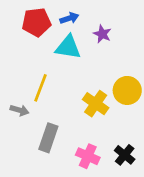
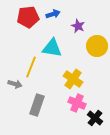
cyan triangle: (68, 47) -> (52, 48), moved
yellow circle: (127, 90) -> (97, 46), moved
pink cross: (88, 156) -> (77, 103), moved

